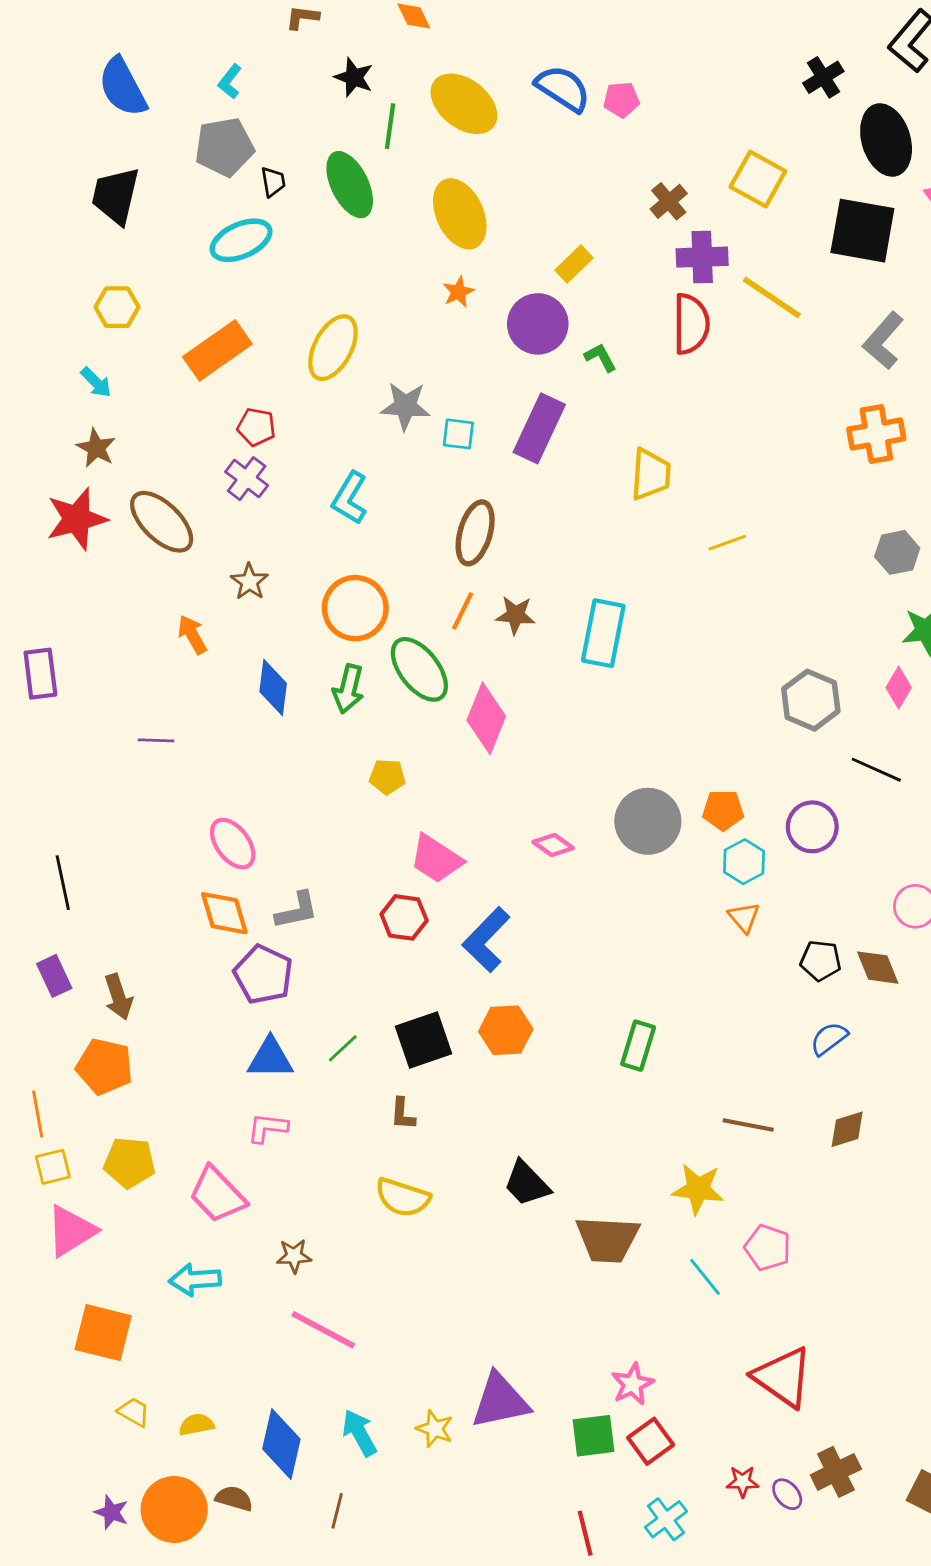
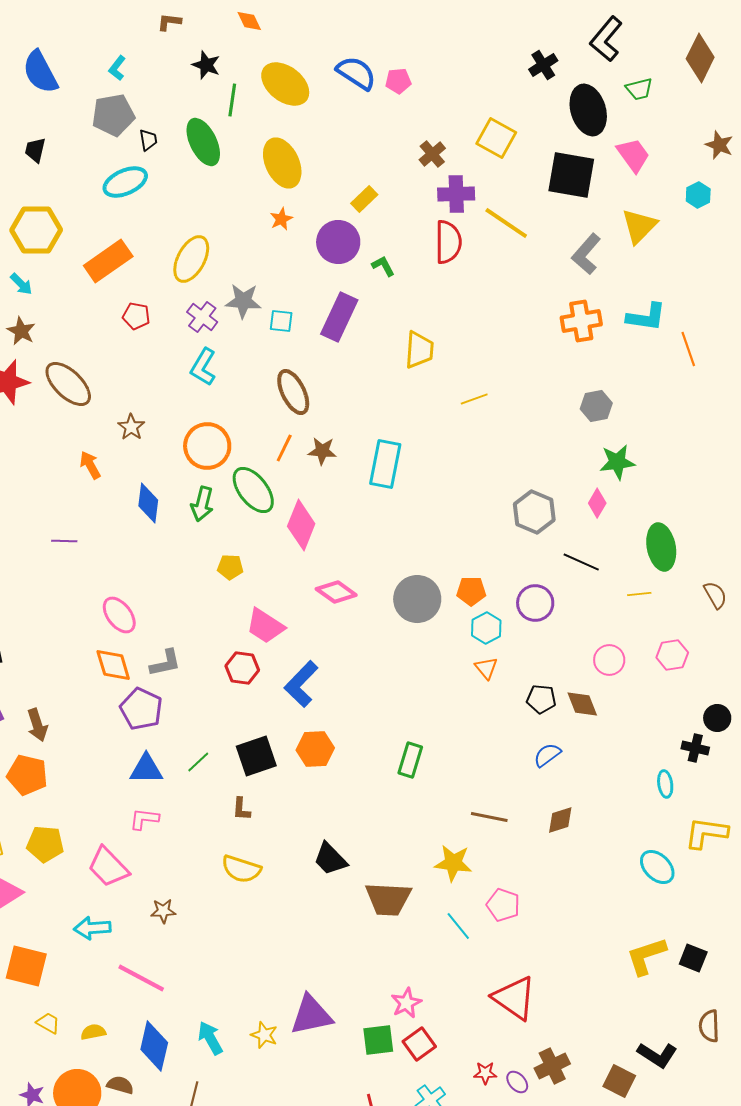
black trapezoid: (116, 196) -> (35, 150), size x0.6
yellow hexagon: (117, 307) -> (36, 230), size x1.6
purple cross: (247, 479) -> (202, 317), moved
brown ellipse: (475, 533) -> (293, 392), turned -42
pink diamond: (553, 845) -> (336, 592), moved, size x1.4
pink line: (323, 1330) -> (141, 978), moved

